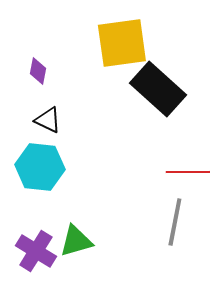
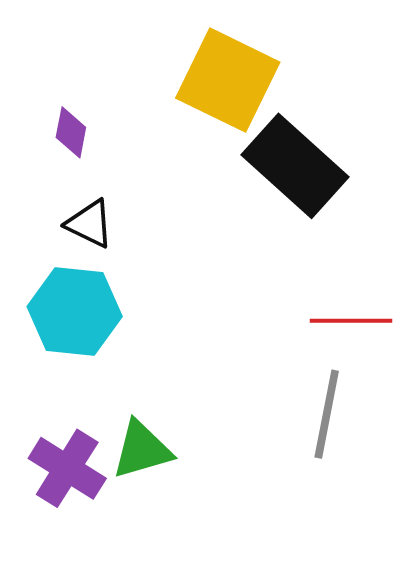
yellow square: (122, 43) -> (228, 80), turned 34

